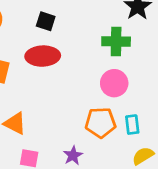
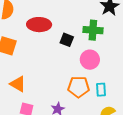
black square: (46, 21) -> (67, 40), moved
red ellipse: (43, 56) -> (39, 25), moved

